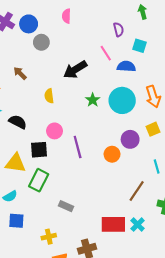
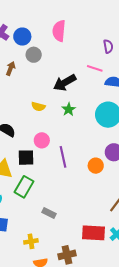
pink semicircle: (66, 16) -> (59, 31), size x1.5
pink line: (106, 53) -> (95, 68), turned -42
brown arrow: (20, 73) -> (11, 68), moved, turned 64
yellow semicircle: (49, 96) -> (38, 107), turned -72
green star: (93, 100) -> (69, 109), moved

